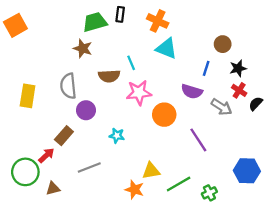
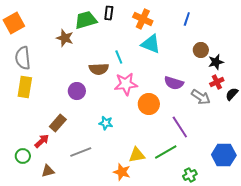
brown circle: (223, 44) -> (201, 50), moved
brown star: (83, 48) -> (65, 38), moved
blue line: (206, 68) -> (187, 19), moved
gray semicircle: (68, 86) -> (23, 58), moved
red cross: (239, 90) -> (217, 82), turned 32
purple circle: (86, 110) -> (77, 91), moved
green circle: (25, 172) -> (23, 156), size x0.6
green line: (179, 184) -> (166, 152), moved

